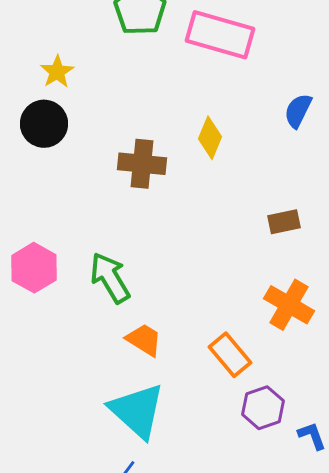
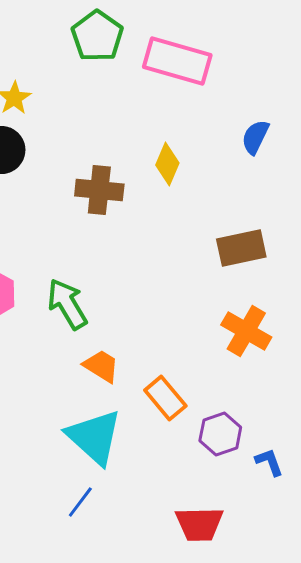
brown rectangle: (284, 222) -> (241, 248), size x1.5
orange rectangle: (230, 355) -> (165, 398), moved

